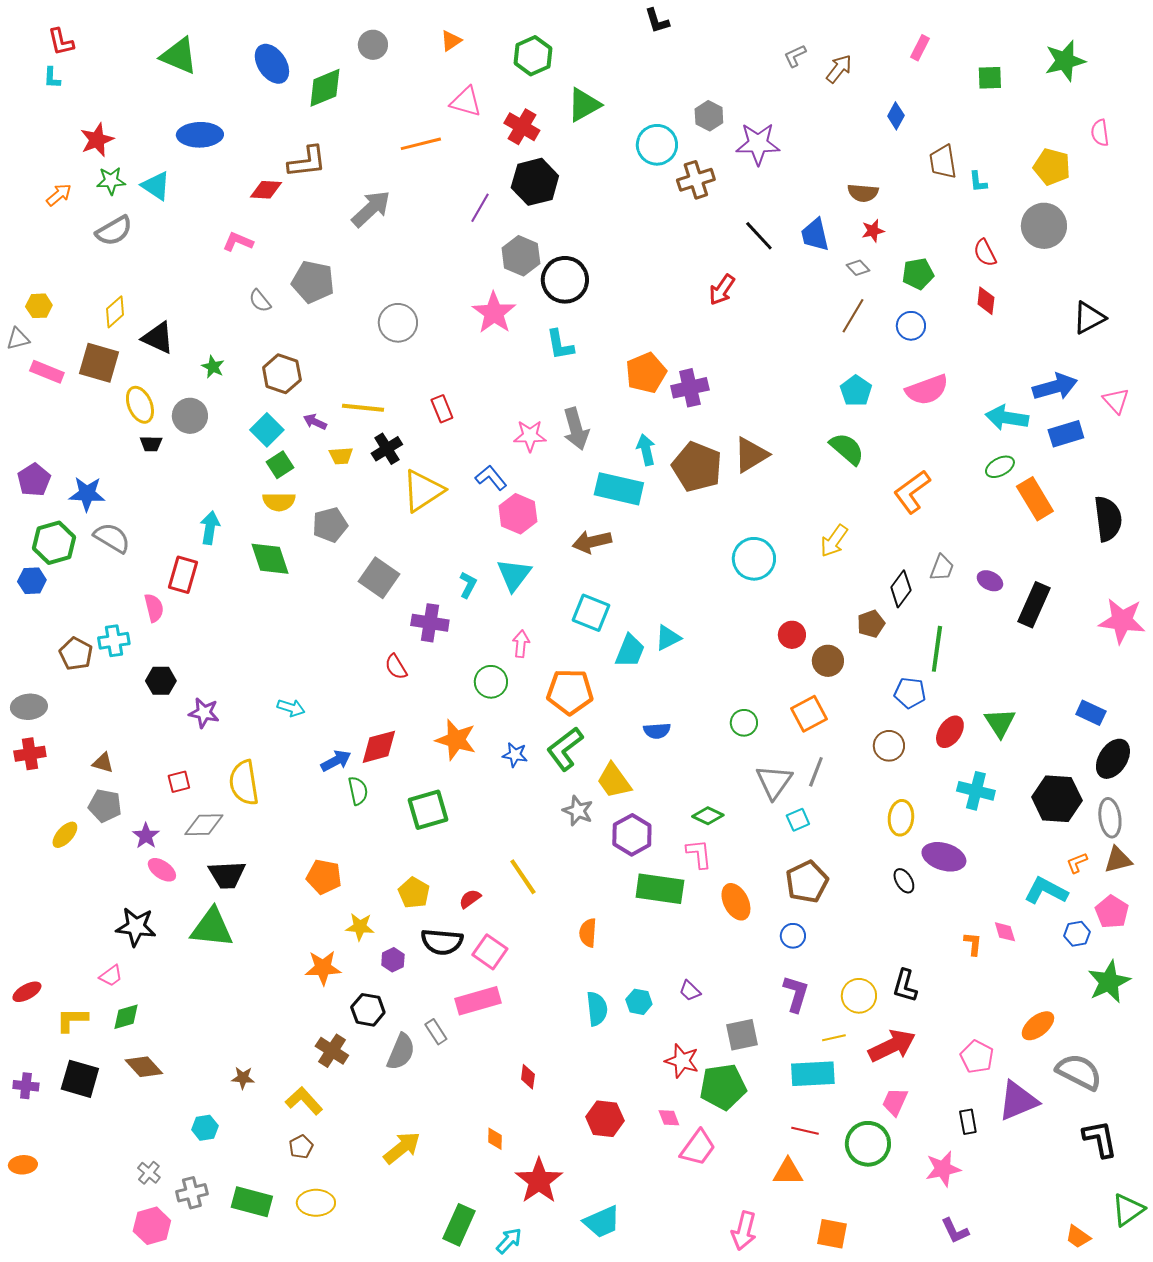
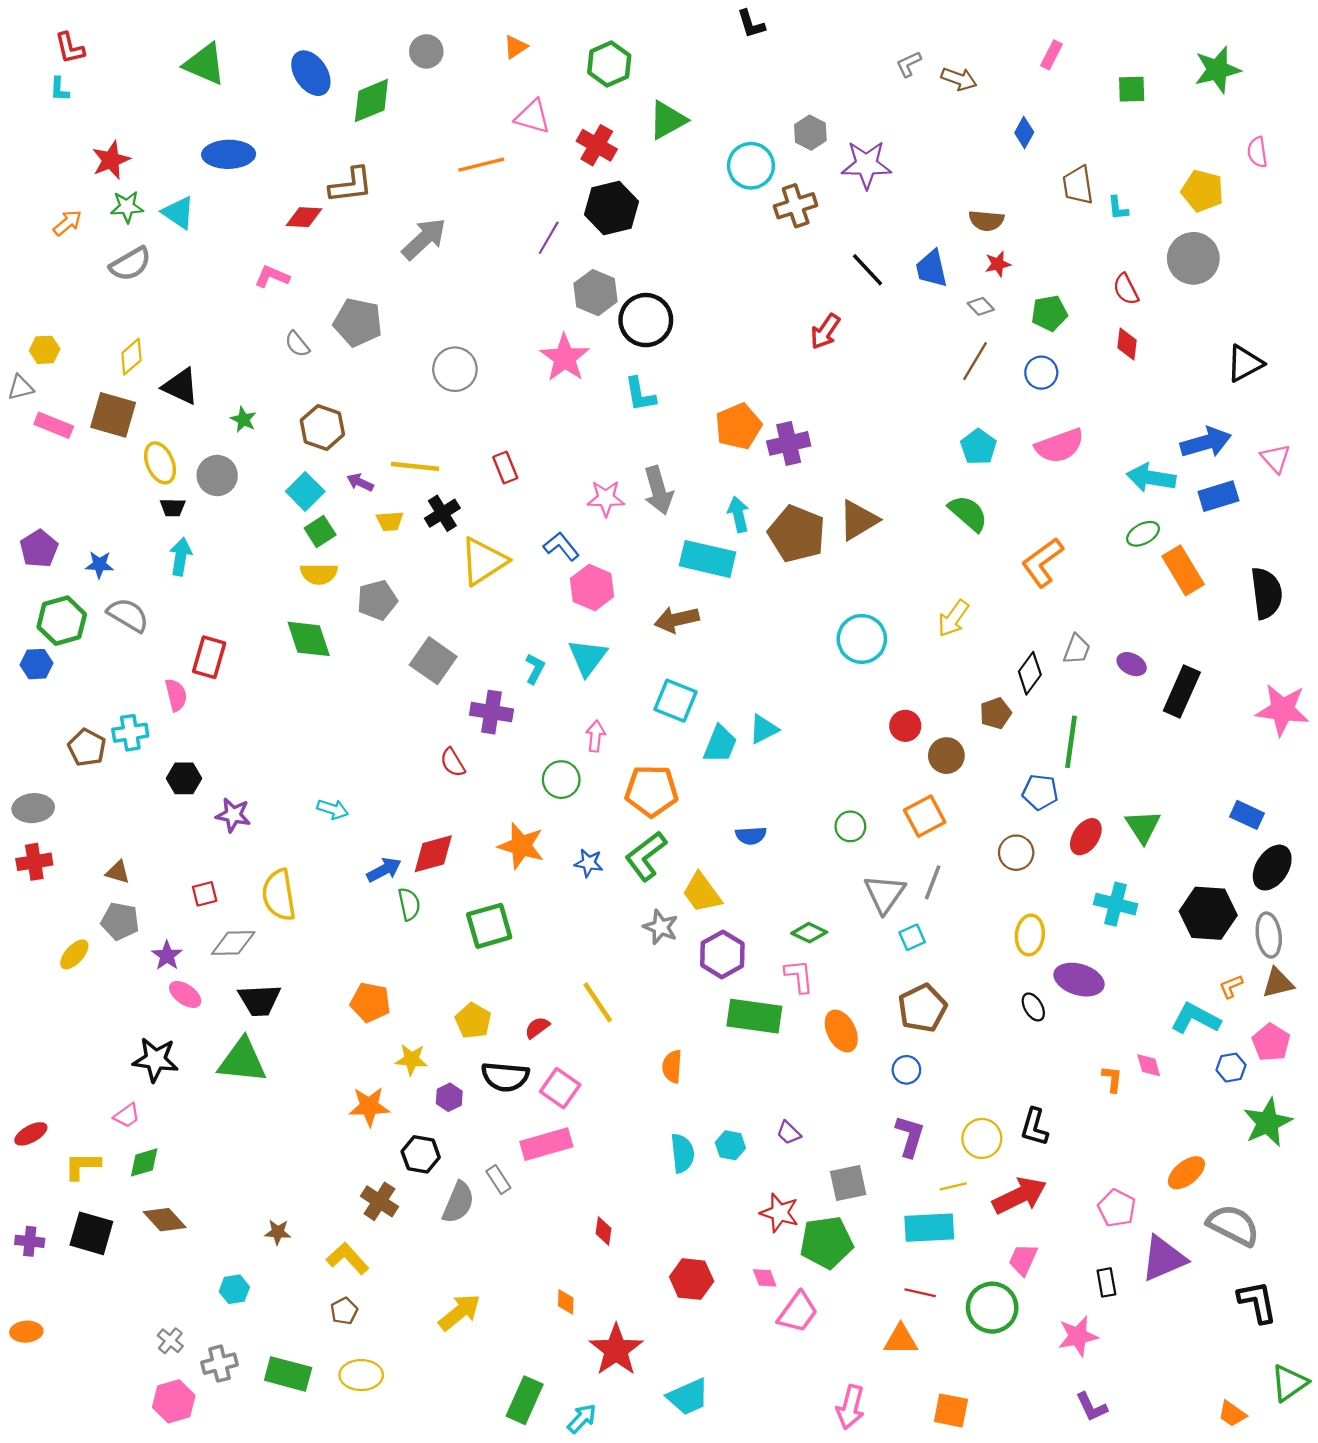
brown arrow: (839, 69) -> (959, 79), turned 72
blue star: (87, 494) -> (99, 565), size x0.7
cyan arrow: (210, 528) -> (181, 557), moved

